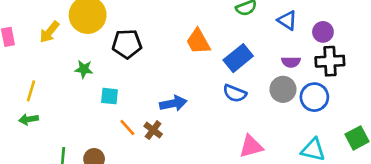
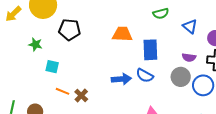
orange trapezoid: (198, 41) -> (122, 34), turned 115
blue rectangle: (238, 58) -> (150, 50), turned -60
blue arrow: (173, 103) -> (121, 79), moved
orange line: (127, 127) -> (62, 91), turned -32

